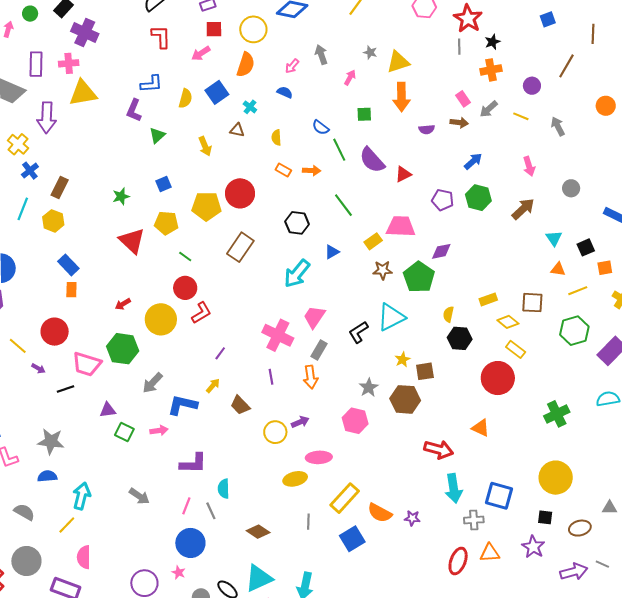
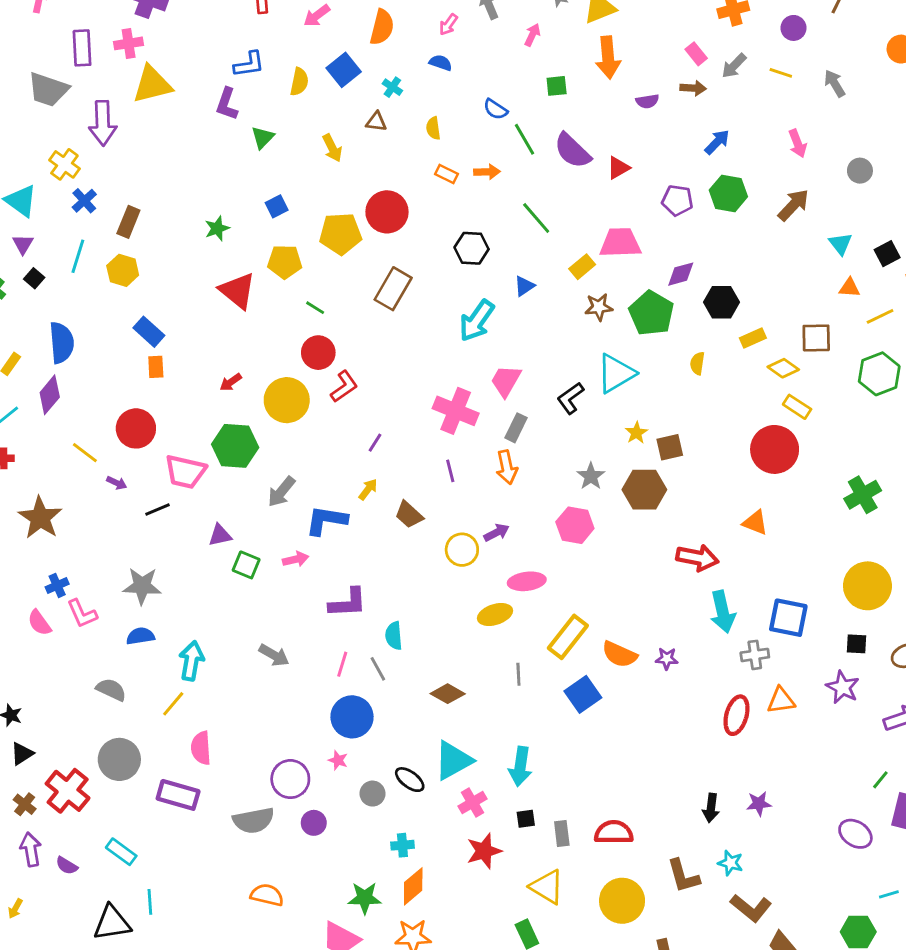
black hexagon: (460, 338) -> (722, 302), moved

